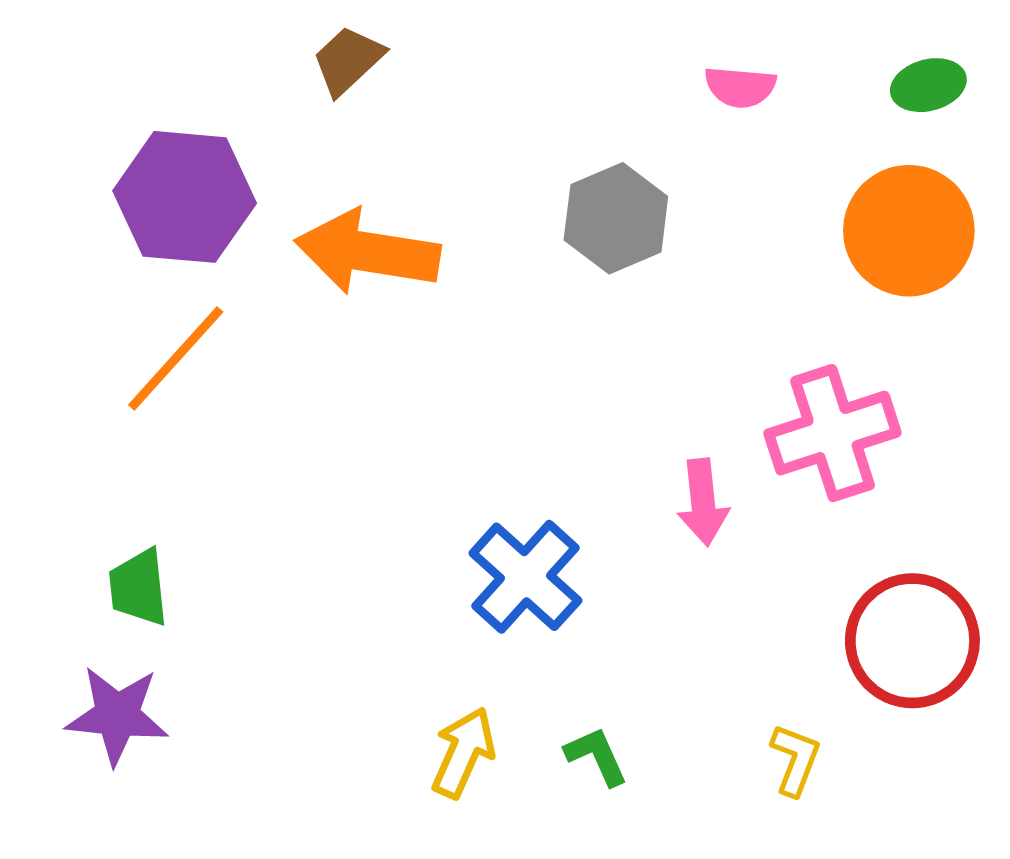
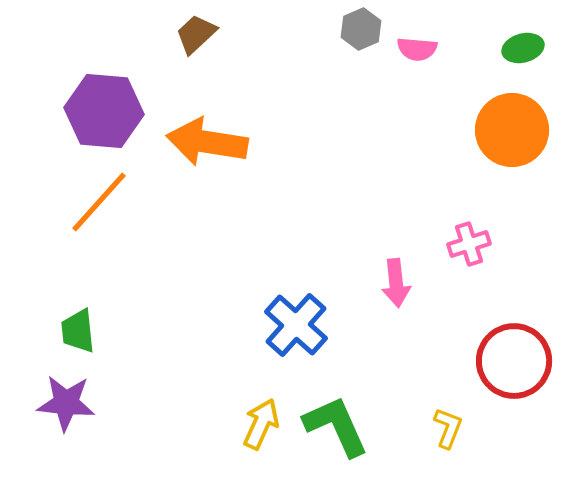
gray hexagon: (616, 218) -> (361, 29), moved, size x0.7
pink cross: (833, 433) -> (469, 244), size x0.6
green L-shape: (596, 756) -> (336, 426), size x1.8

